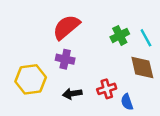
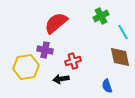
green cross: (120, 35) -> (101, 16), moved
purple cross: (65, 59) -> (45, 50), moved
red cross: (107, 89) -> (73, 61), moved

